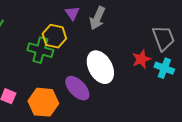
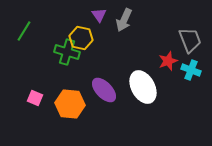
white ellipse: (100, 67) -> (143, 87), moved

